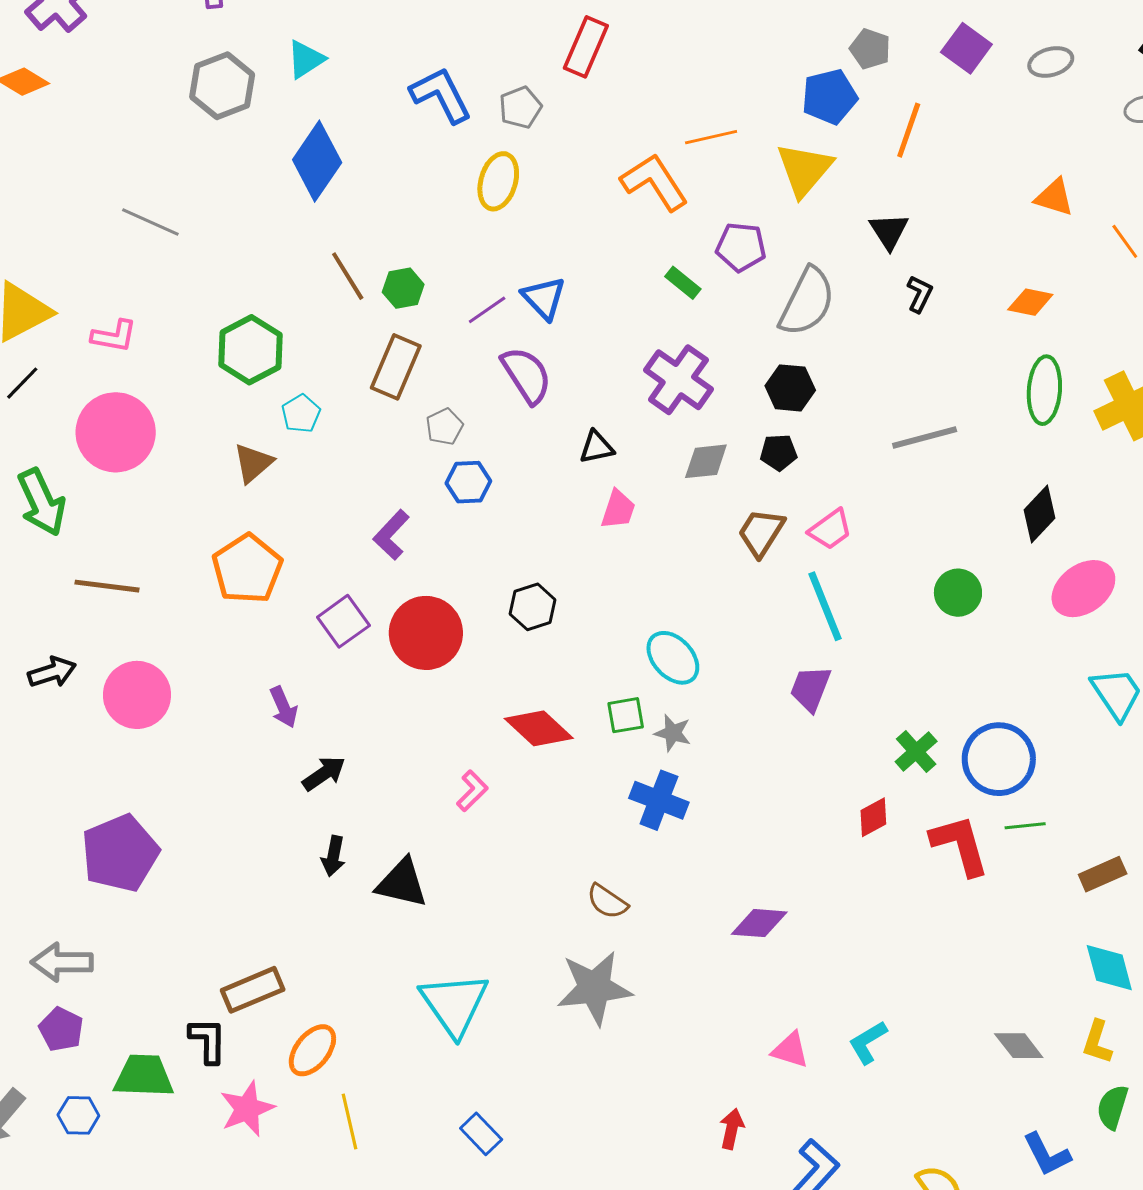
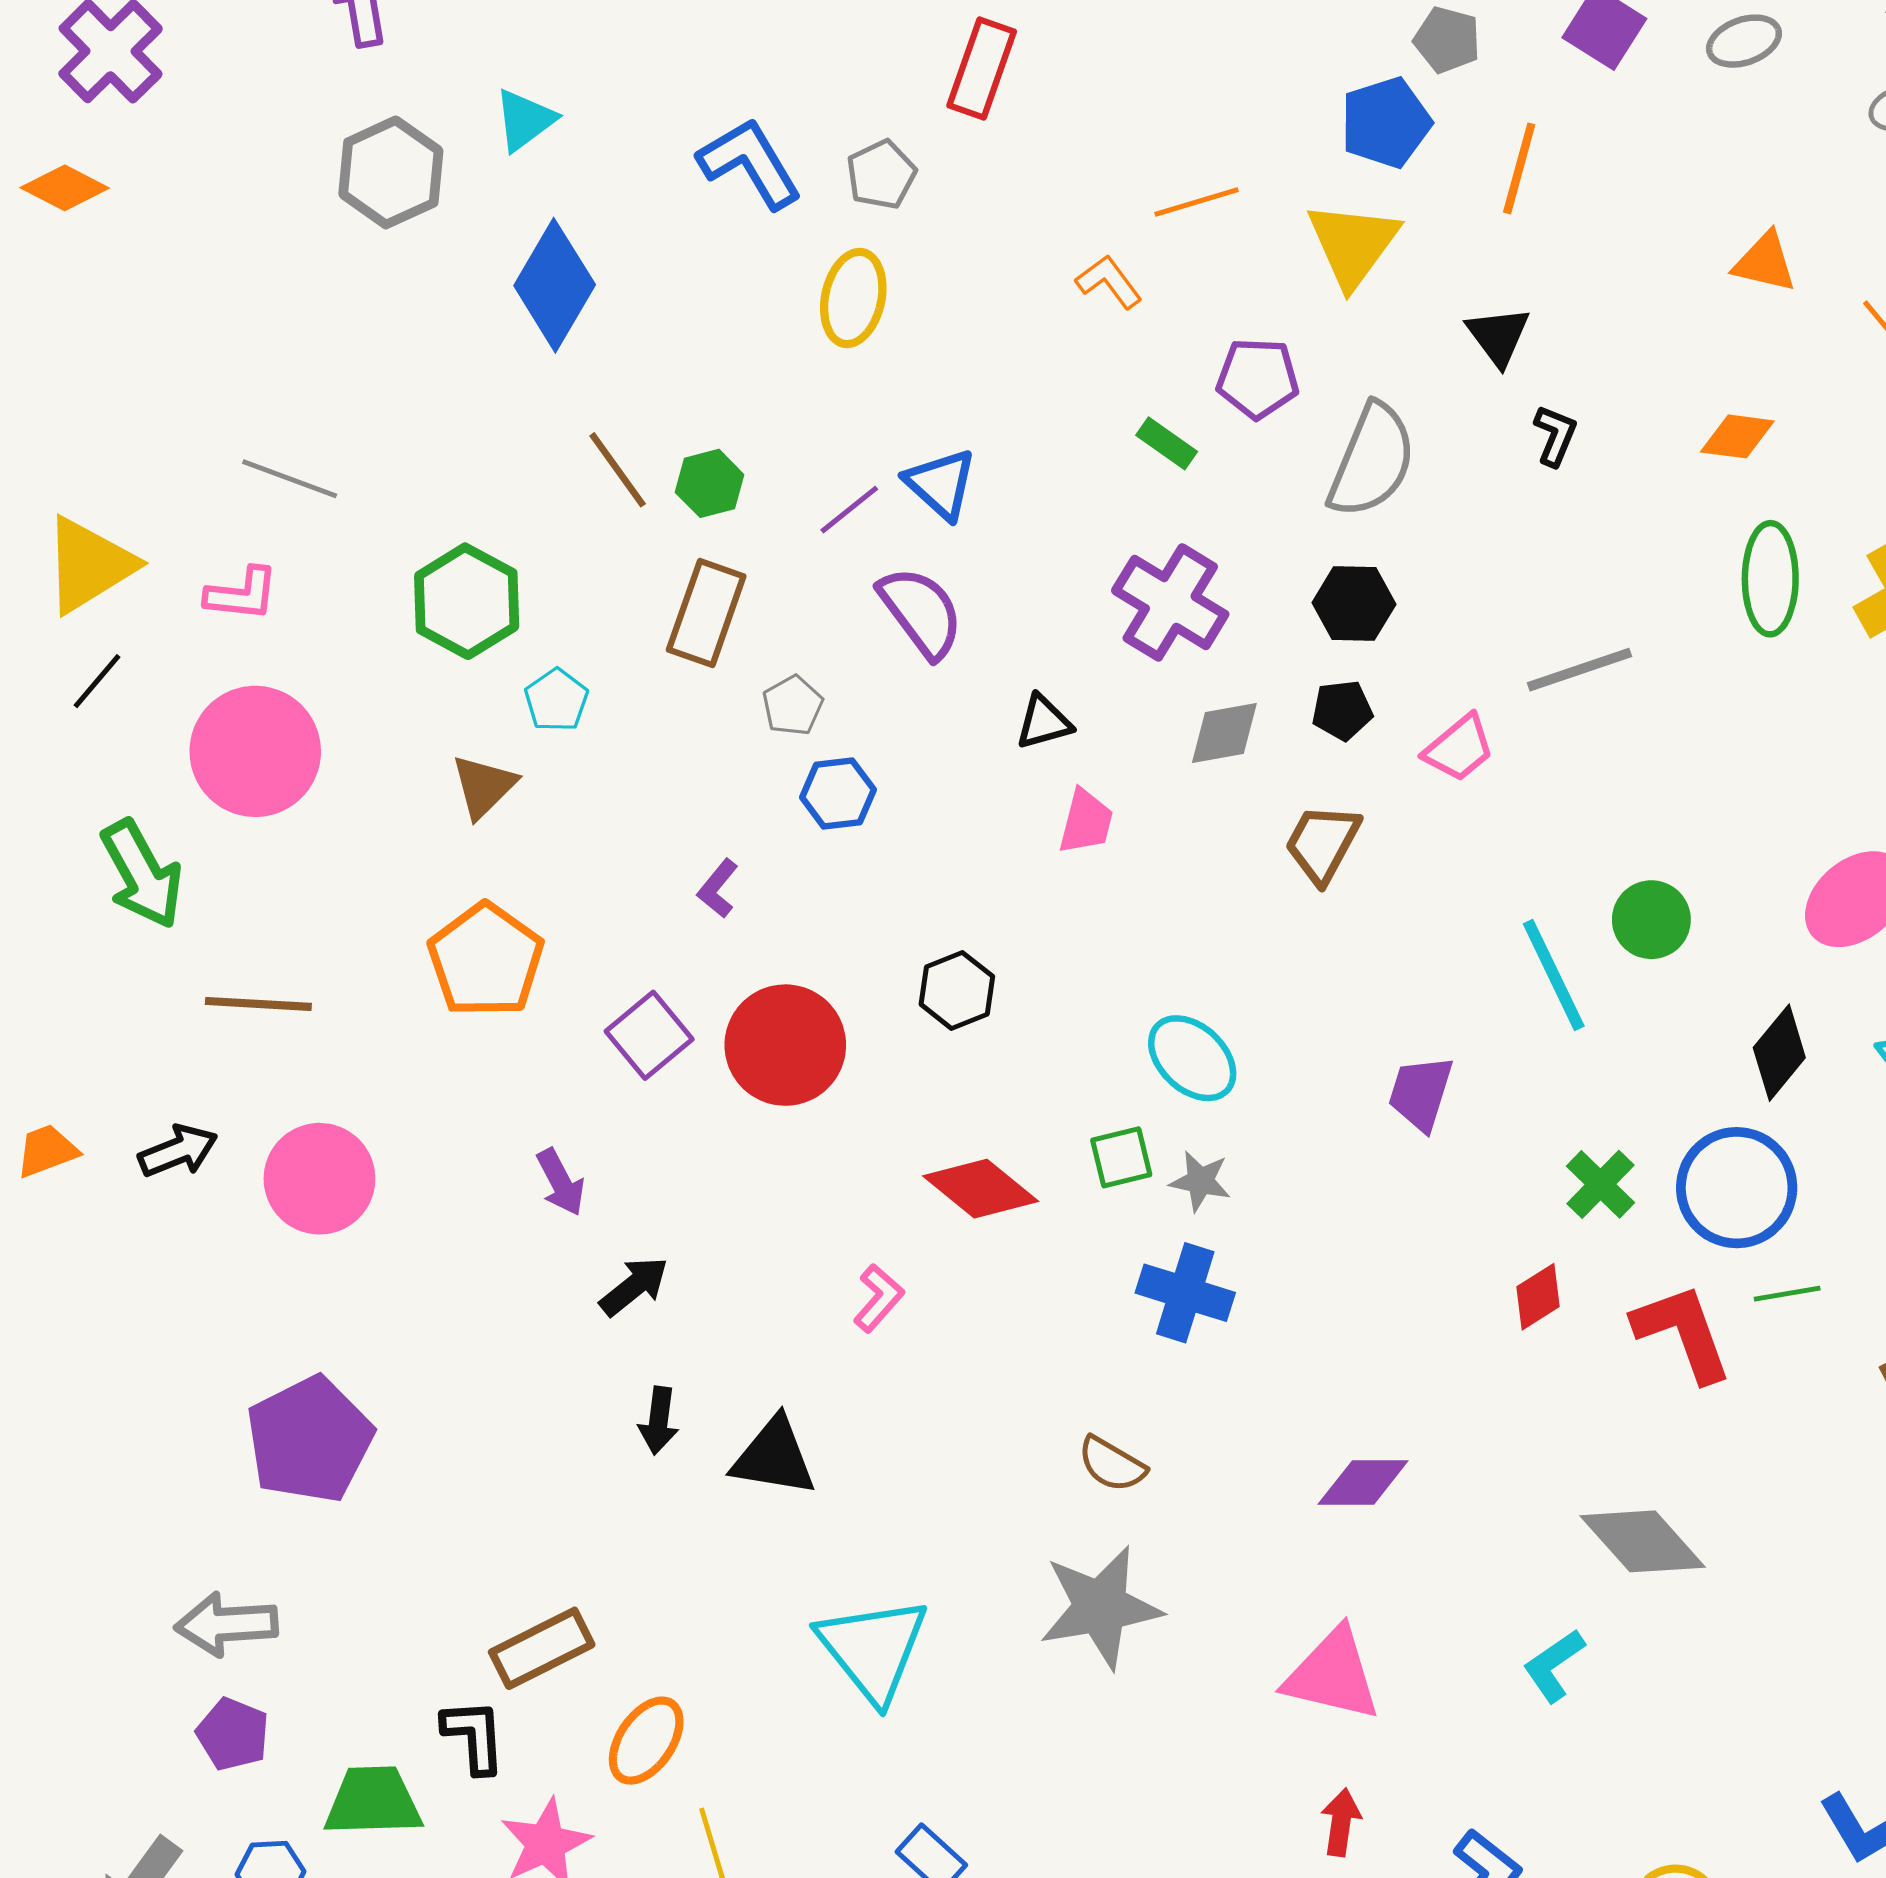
orange L-shape: (654, 182) -> (1109, 282), size x0.6
gray line: (150, 222) -> (290, 479), moved
black diamond: (1040, 514) -> (1779, 1053), moved
pink trapezoid: (830, 529) -> (1459, 748), moved
purple L-shape: (391, 535) -> (718, 888), size x0.7
cyan line: (825, 606) -> (1554, 975), moved
gray diamond: (1019, 1046) -> (1643, 1541), moved, size x1.5
pink triangle: (790, 1050) -> (1333, 1675), moved, size x1.6

